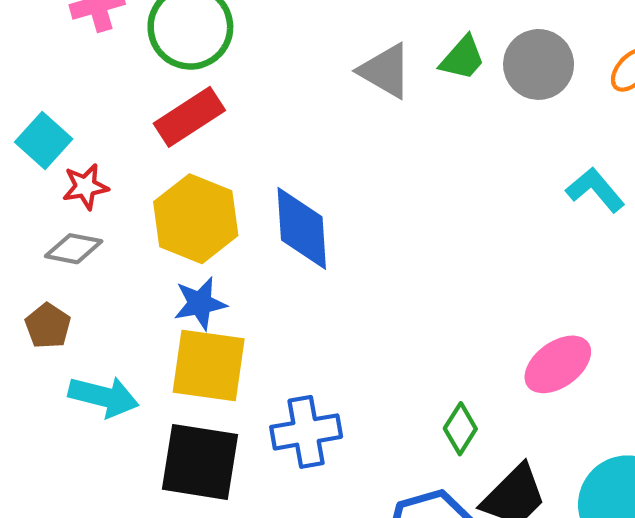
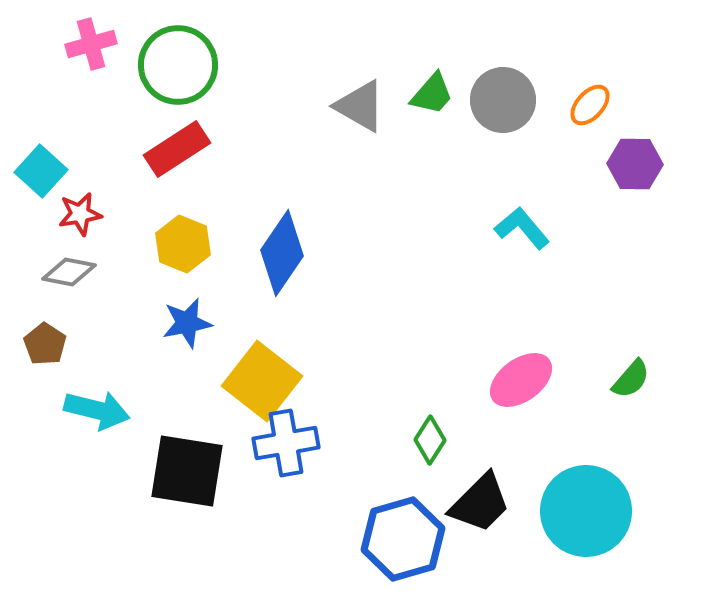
cyan L-shape: (595, 190) -> (522, 228), moved
yellow hexagon: (196, 219) -> (183, 244), size x0.7
blue diamond: (302, 228) -> (282, 253), turned 38
yellow square: (209, 365) -> (262, 381), moved, turned 30

